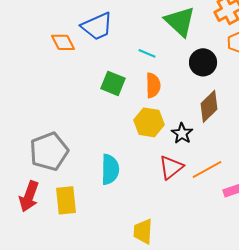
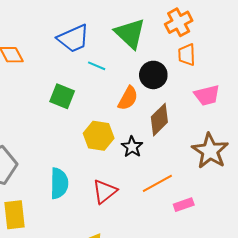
blue trapezoid: (97, 26) -> (73, 38), moved
orange semicircle: (153, 85) -> (128, 98), moved, turned 30
red triangle: (171, 167) -> (105, 191), moved

